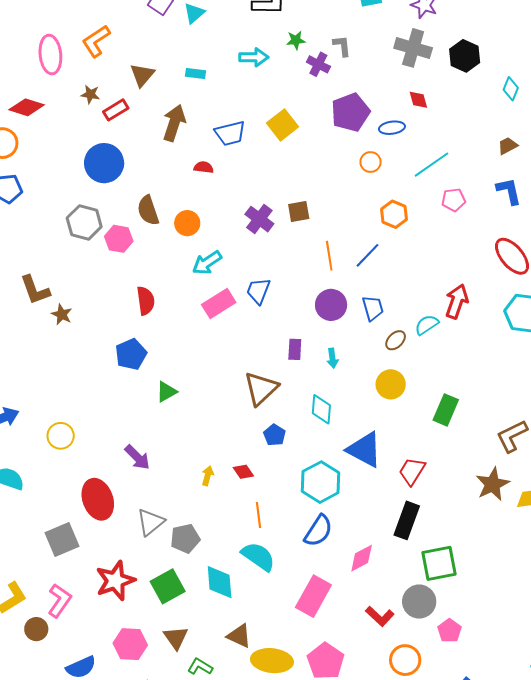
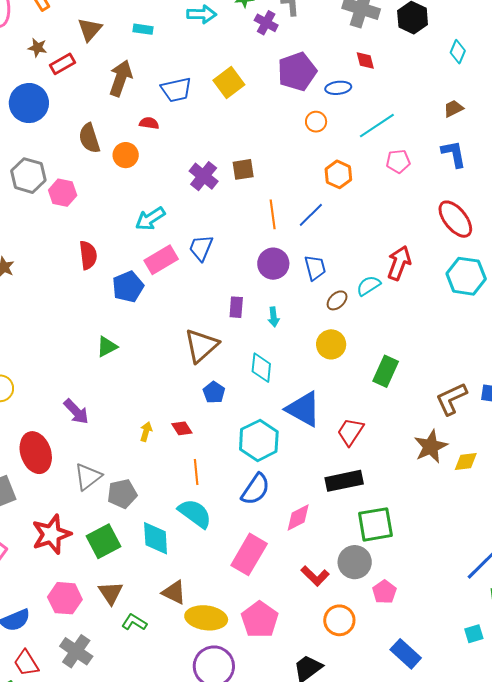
blue circle: (104, 163) -> (29, 103), moved
brown semicircle: (148, 210) -> (89, 138), moved
orange circle: (187, 223) -> (126, 155), moved
blue pentagon: (131, 354) -> (128, 287), moved
black rectangle: (407, 520) -> (344, 481), turned 57

